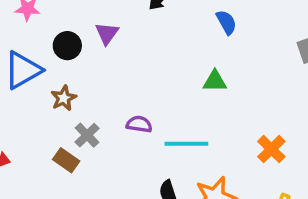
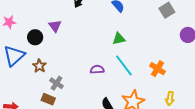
purple semicircle: (139, 124) -> (97, 69), moved
cyan line: (186, 144) -> (124, 65), moved, turned 65

